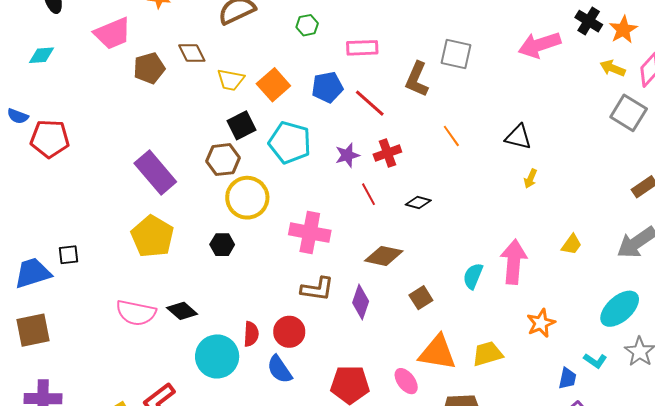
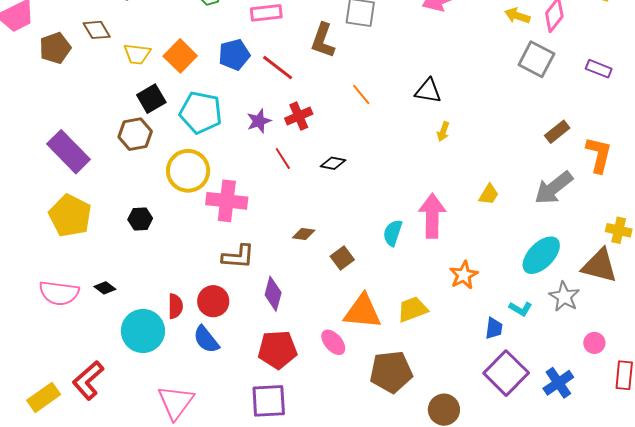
yellow circle: (247, 198) -> (188, 171), moved
brown diamond: (384, 256) -> (304, 234), moved, size x0.6
purple diamond: (361, 302) -> (273, 294), moved
black diamond: (182, 311) -> (105, 288), size x0.7

